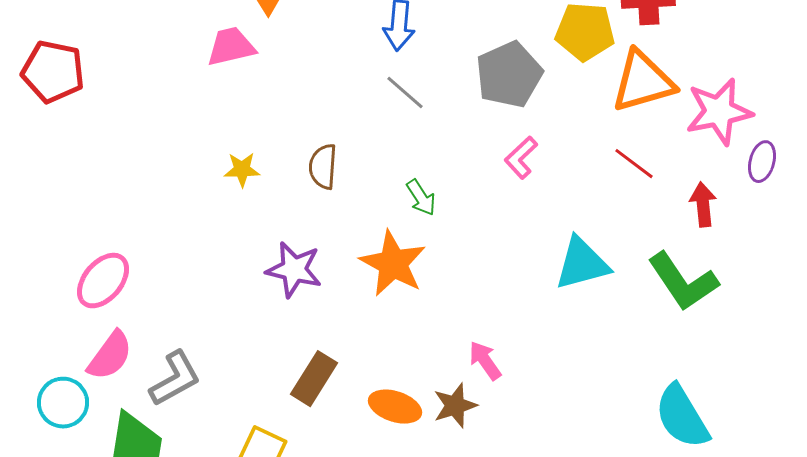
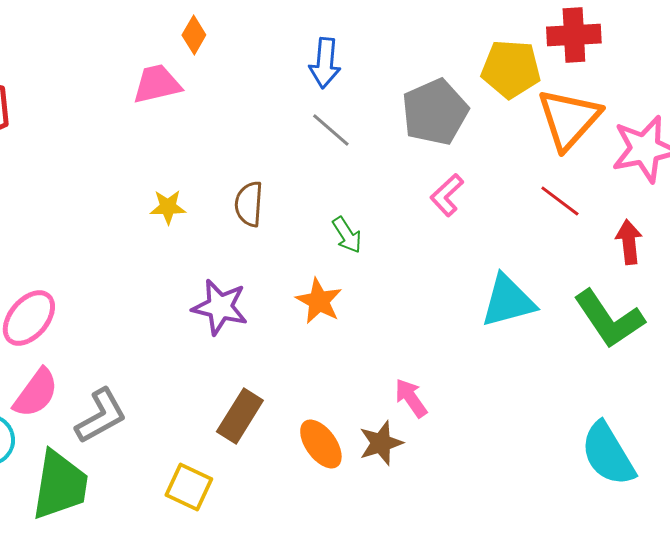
orange triangle: (643, 82) -> (569, 119), turned -32
orange star: (393, 264) -> (319, 301), size x0.7
orange ellipse: (395, 407) -> (321, 444), turned 36

